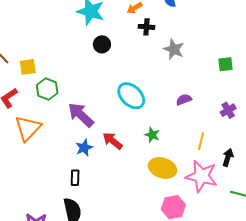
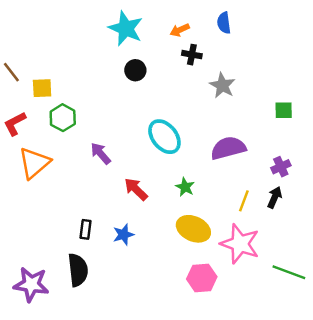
purple semicircle: (184, 100) -> (228, 148), size x1.8
purple arrow: (81, 115) -> (101, 153), size x0.7
blue star: (84, 148) -> (123, 235), moved
black arrow: (228, 157) -> (275, 197), moved

